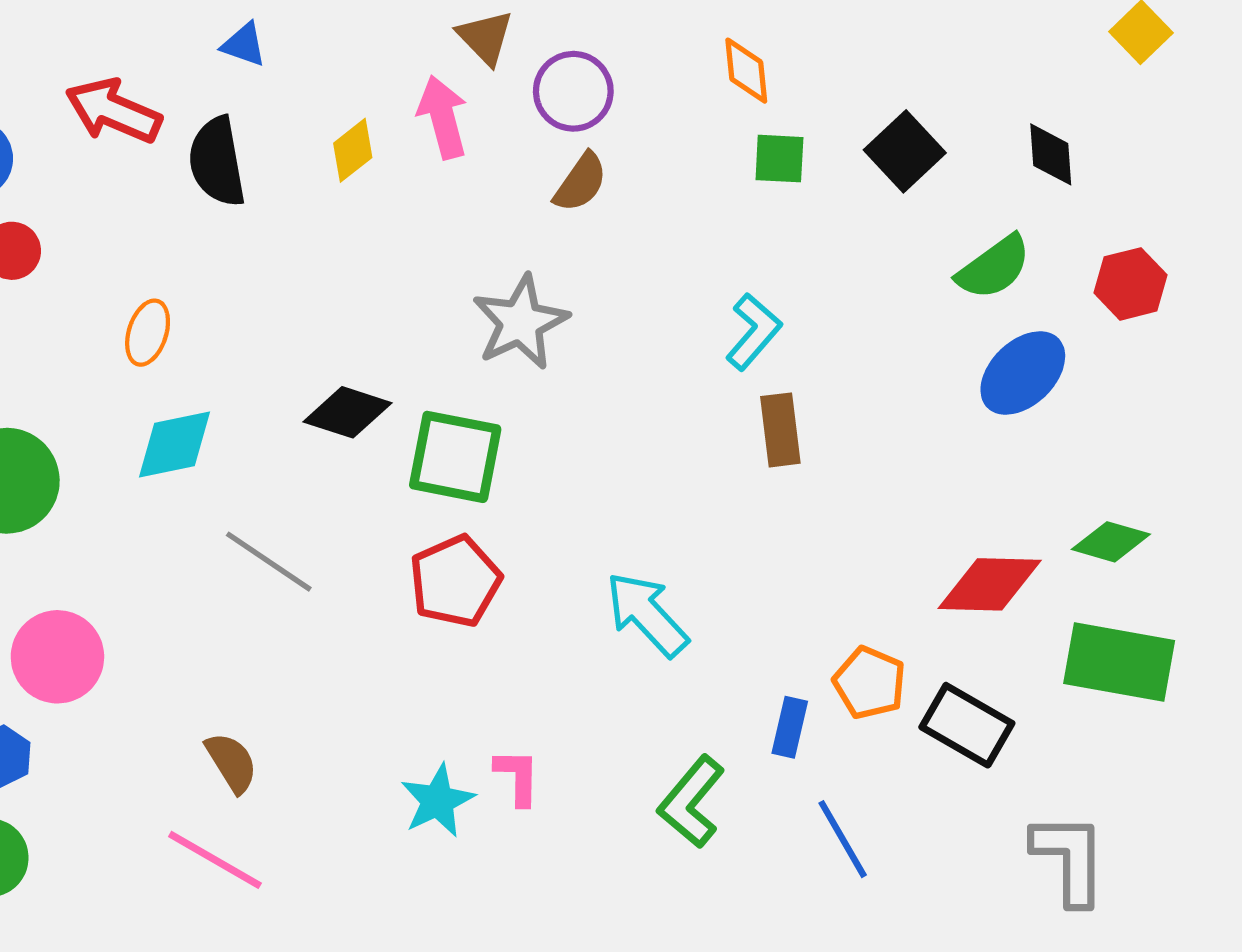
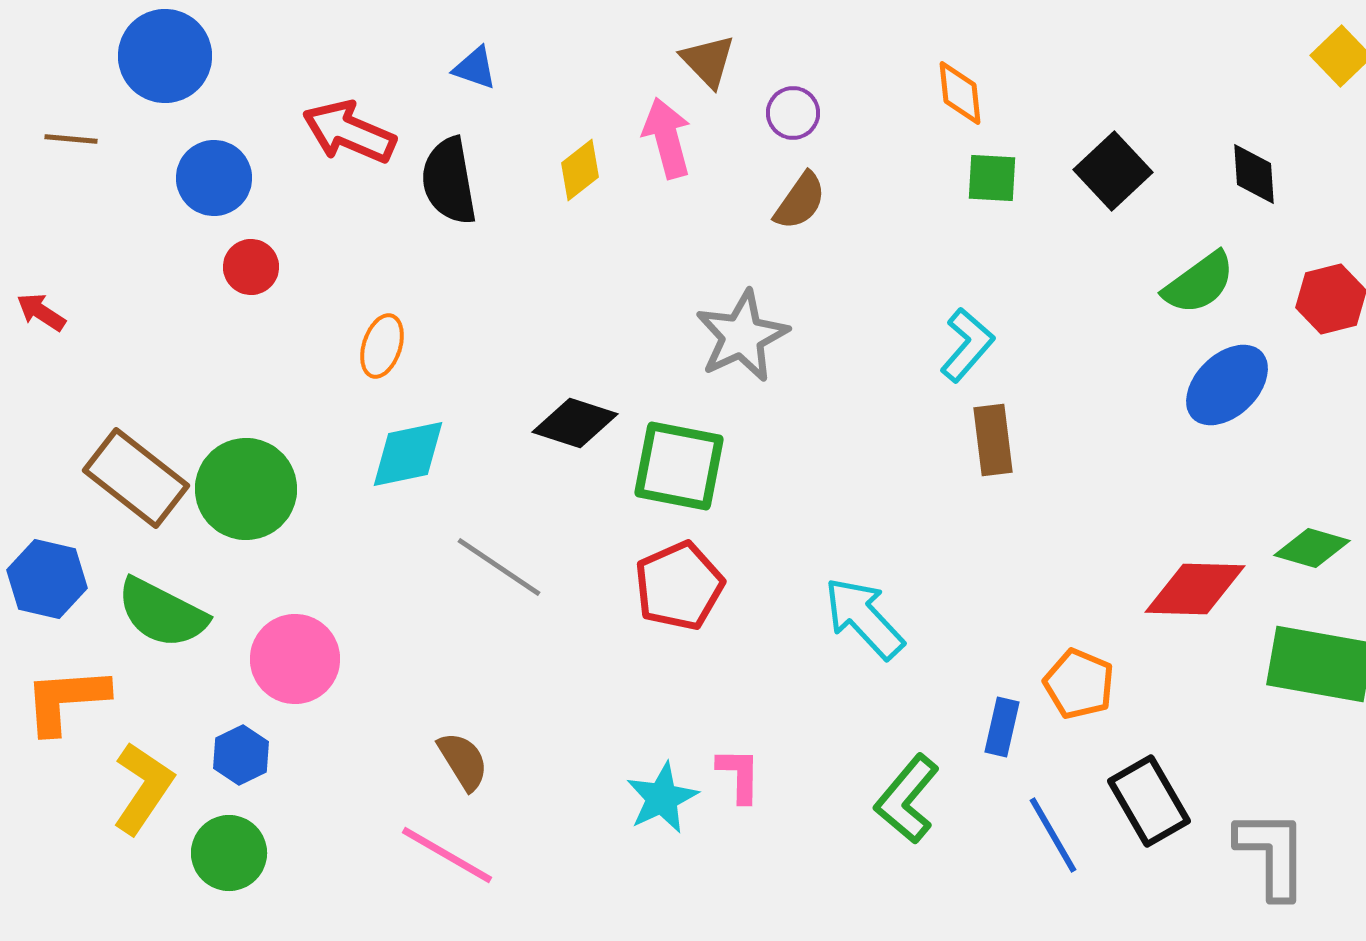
purple circle: (573, 91) -> (793, 113), size x0.7
black rectangle: (967, 725) -> (1149, 801), moved, turned 30

